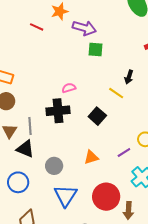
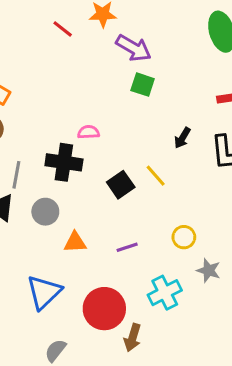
yellow line: (116, 93) -> (156, 176), moved
purple line: (124, 153) -> (127, 247), moved
orange triangle: (91, 157) -> (75, 242), moved
gray circle: (54, 166) -> (45, 212), moved

